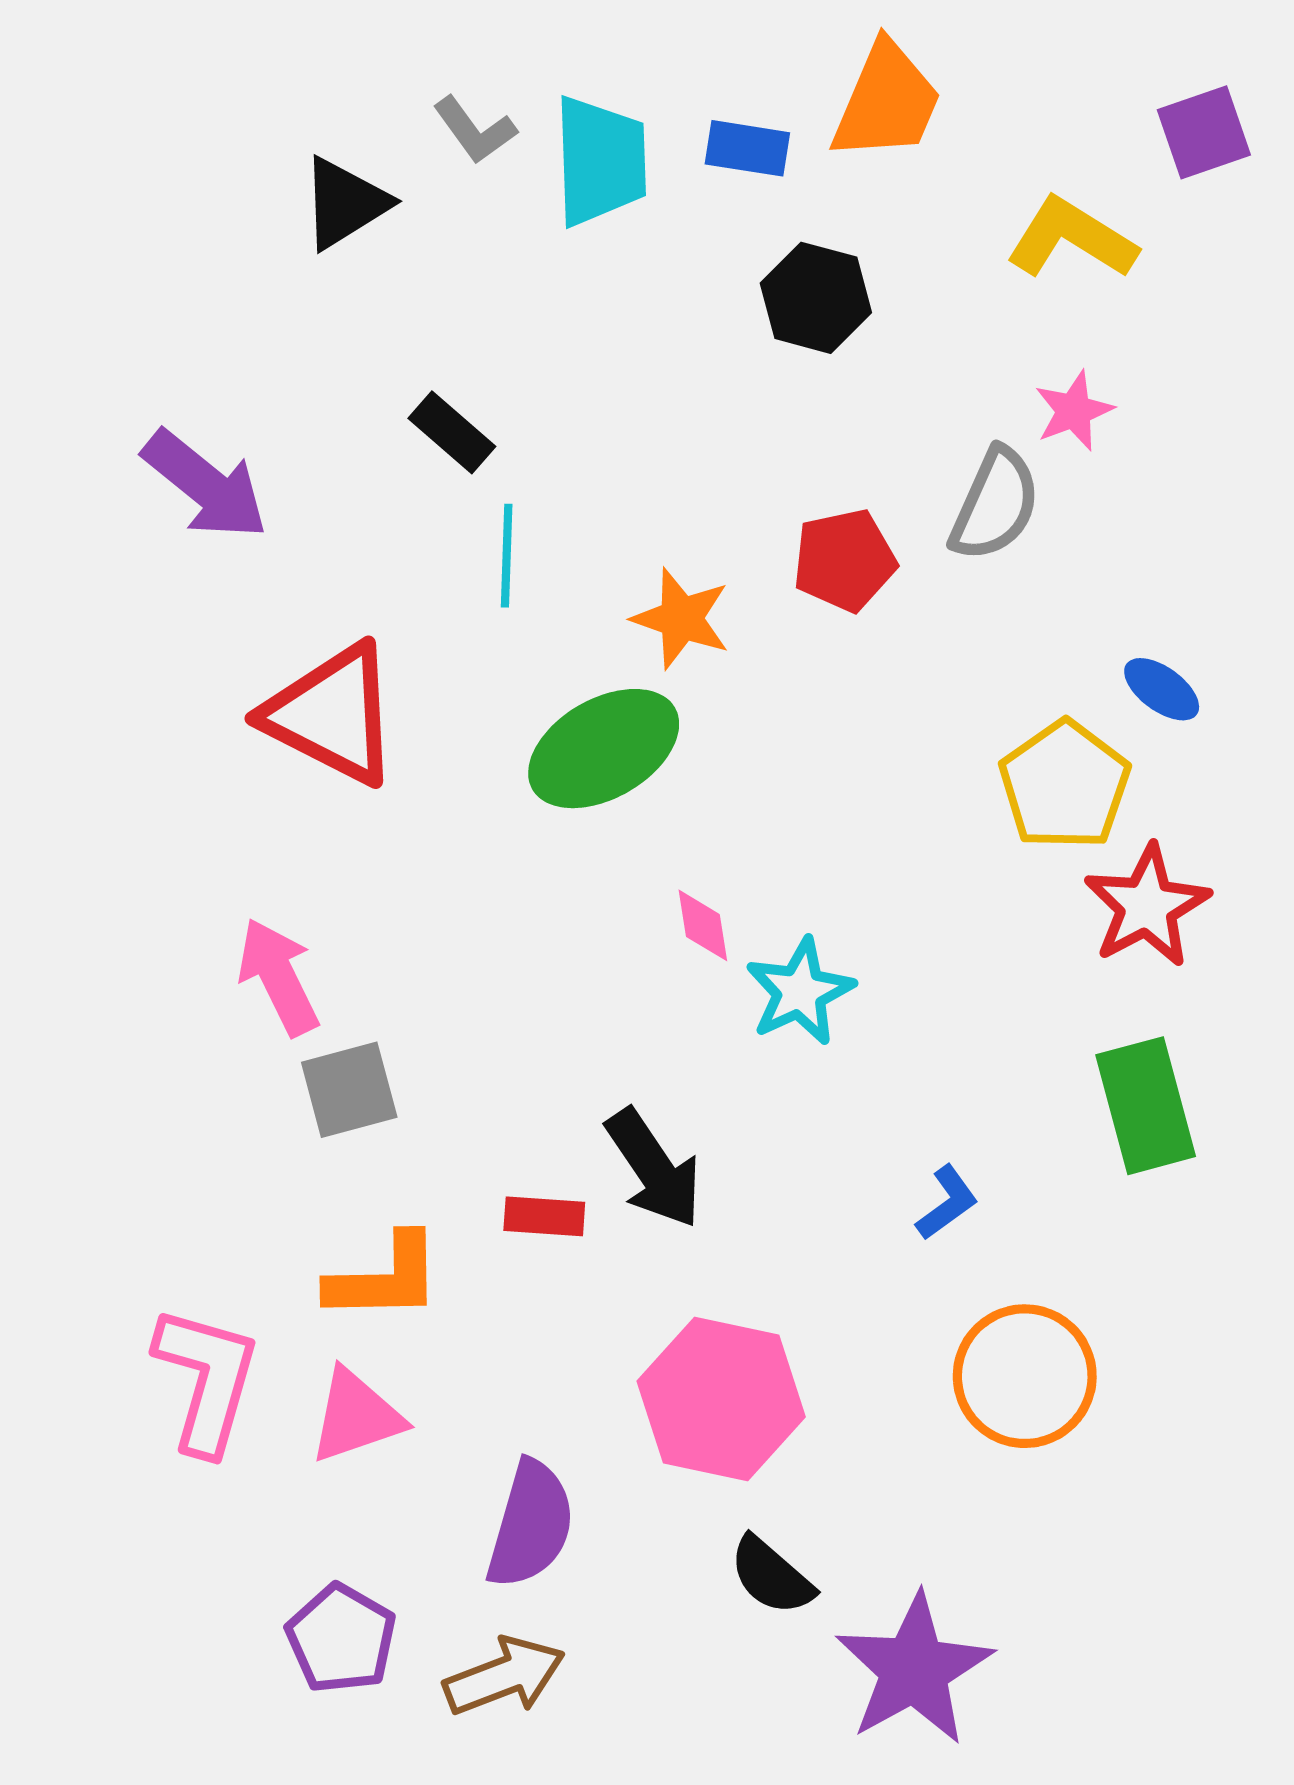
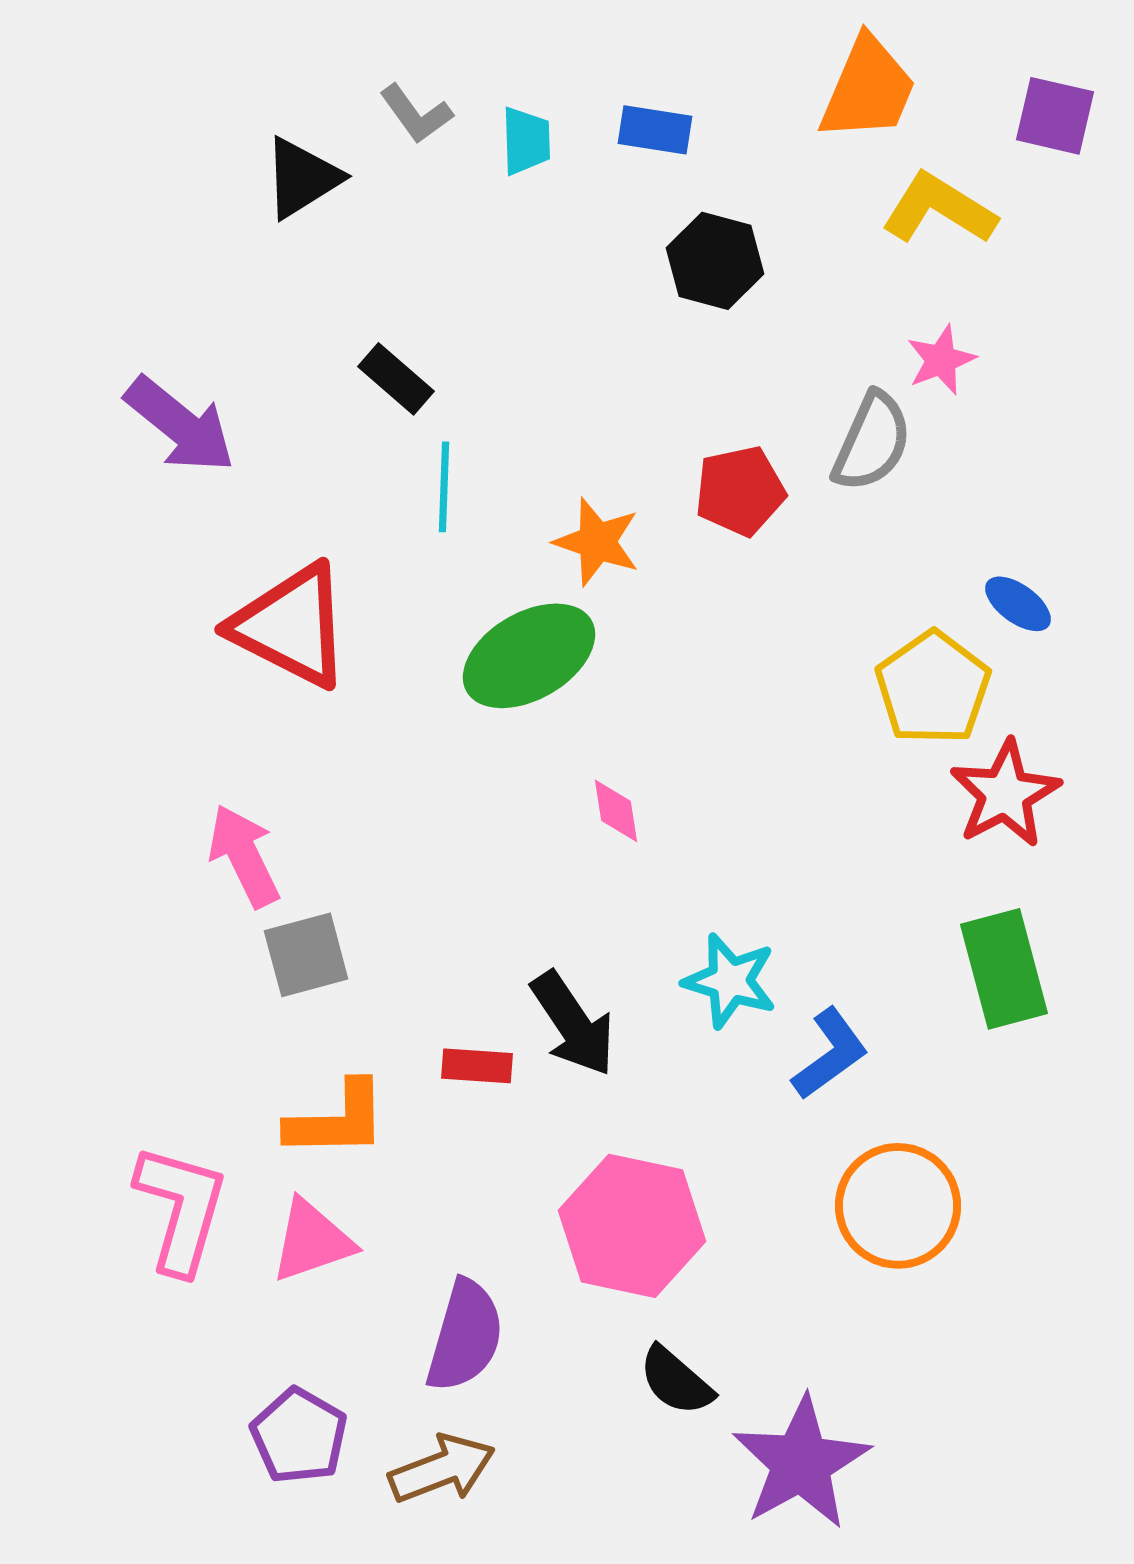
orange trapezoid: (887, 102) -> (868, 89), moved
purple square: (1204, 132) -> (1055, 116), turned 32
cyan trapezoid: (600, 161) -> (526, 141), size x0.6
cyan star: (800, 992) -> (730, 981), moved, turned -30
blue L-shape: (947, 1203) -> (830, 1054), size x1.4

